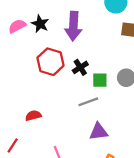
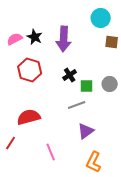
red hexagon: (50, 62) -> (30, 70), moved
red semicircle: (33, 116) -> (29, 117), size x1.6
purple triangle: (99, 132) -> (86, 131), turned -30

